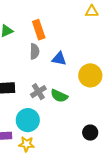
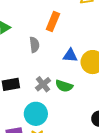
orange rectangle: (39, 30) -> (53, 21), moved, turned 48
blue triangle: (59, 59) -> (70, 55), moved

